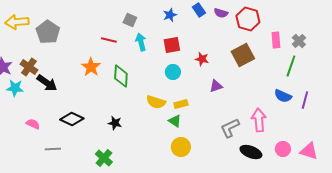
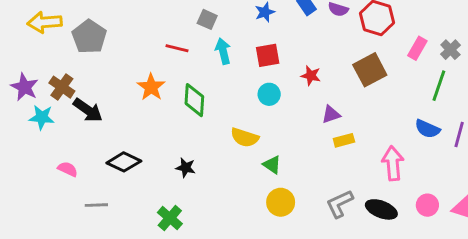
pink rectangle: (276, 40) -> (417, 48), turned 35
yellow rectangle: (181, 104) -> (344, 140), moved
gray L-shape: (230, 128) -> (340, 204), moved

